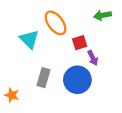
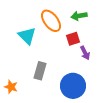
green arrow: (103, 15) -> (79, 16), moved
blue circle: (77, 80) -> (73, 86), moved

